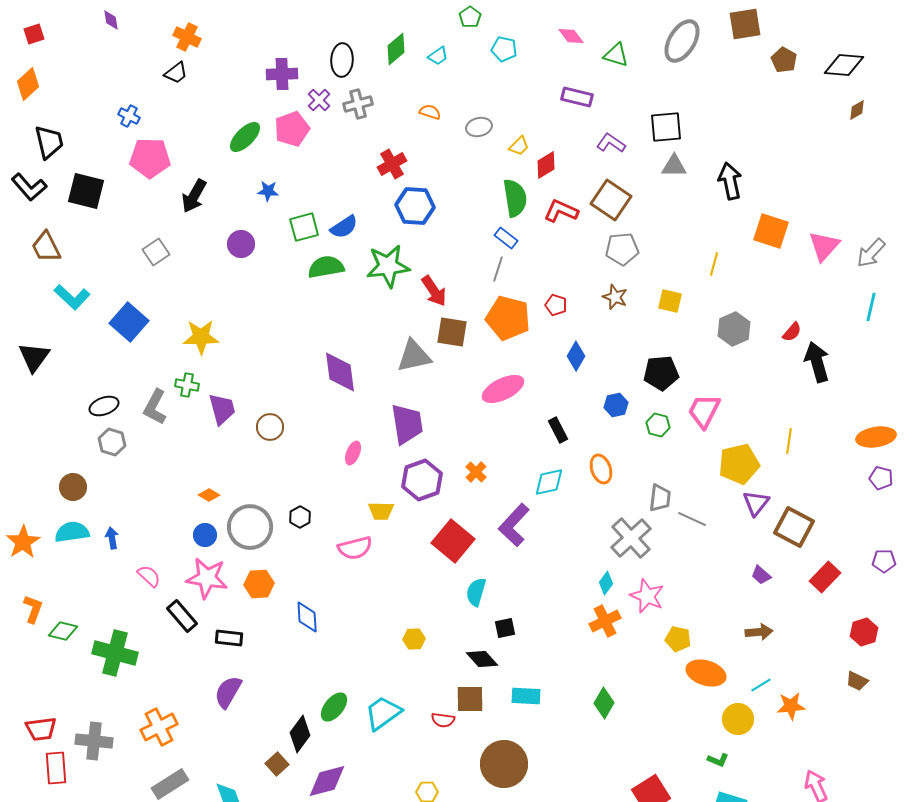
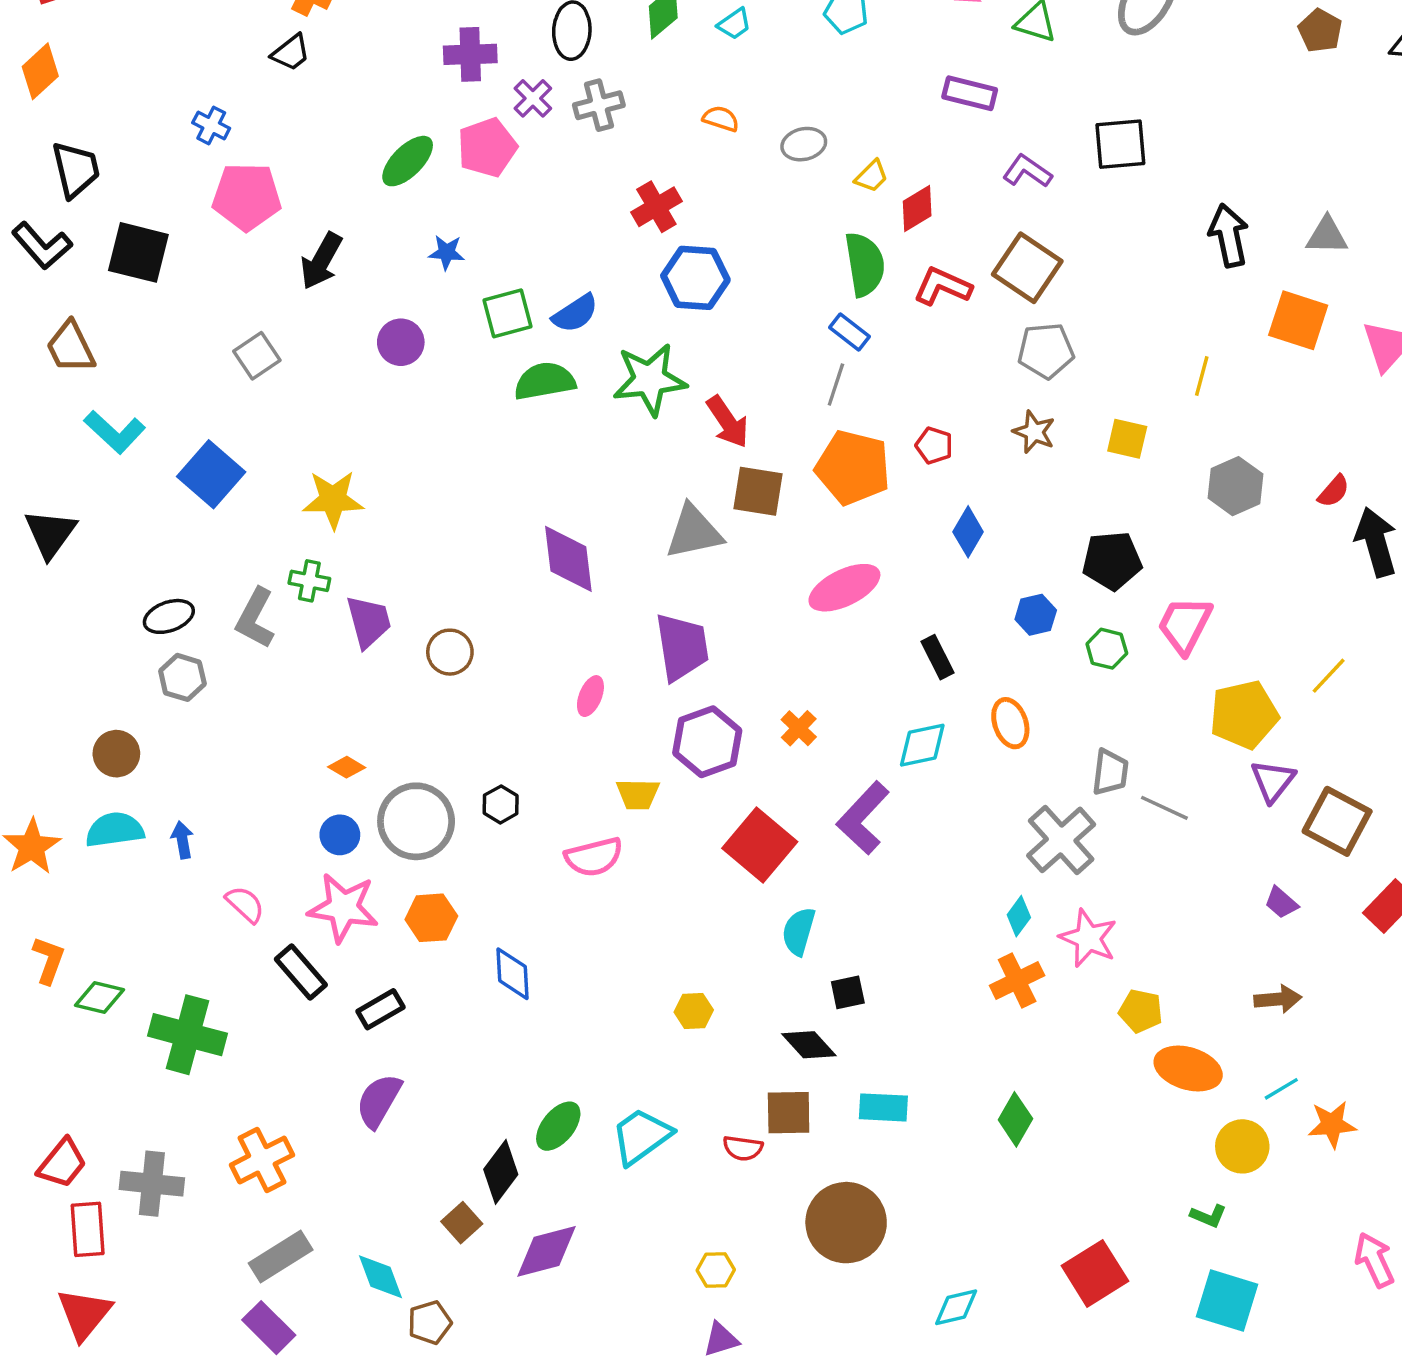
gray triangle: (674, 166) -> (1327, 236), moved
yellow line: (789, 441) -> (1329, 676), turned 35
black rectangle: (229, 638) -> (380, 1009), turned -36
red trapezoid: (41, 729) -> (62, 1163), turned -44

